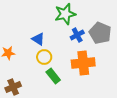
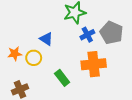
yellow circle: (44, 57) -> (34, 58), moved

